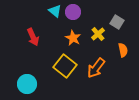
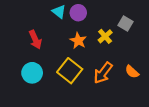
orange semicircle: (123, 50) -> (132, 72), moved, turned 144
cyan circle: (27, 84) -> (32, 73), moved

